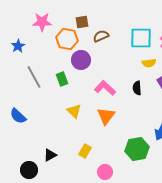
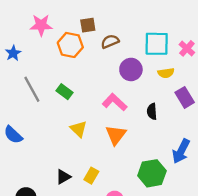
purple circle: (81, 60) -> (131, 69), moved
green rectangle: (62, 79) -> (64, 92), turned -32
black semicircle: (137, 88) -> (152, 111), moved
black triangle: (50, 155) -> (63, 177), moved

